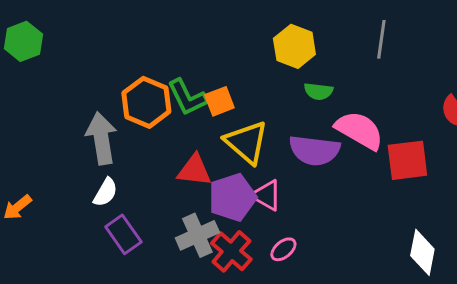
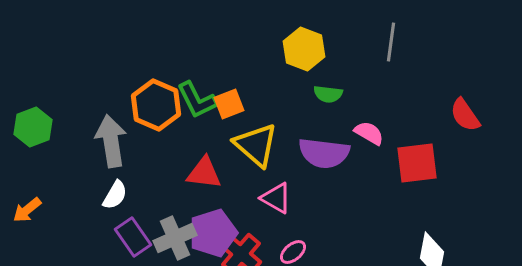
green hexagon: (23, 41) -> (33, 127), moved
pink semicircle: (359, 130) -> (369, 133), size x0.6
purple pentagon: (232, 197) -> (213, 233), moved
gray cross: (197, 235) -> (175, 238), moved

